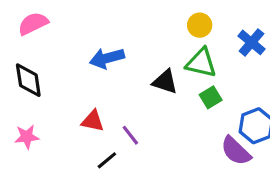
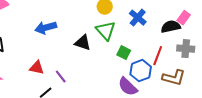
green triangle: (201, 63) -> (106, 31), turned 35
green square: (211, 97) -> (124, 53), moved, turned -32

